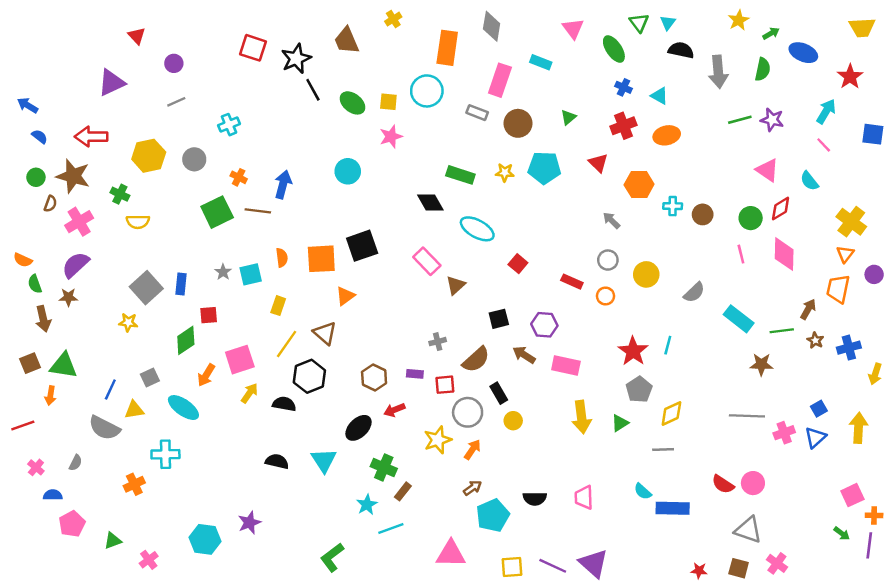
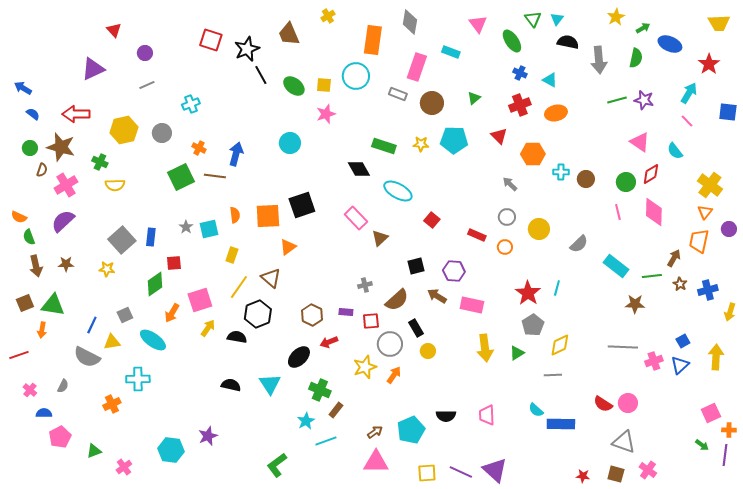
brown star: (68, 297) -> (66, 264), moved
brown arrow: (472, 488) -> (375, 432), moved

